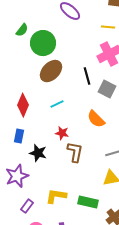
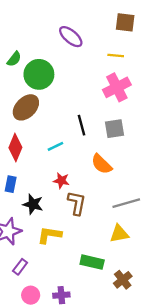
brown ellipse: (51, 71) -> (26, 107), moved
black line: (87, 76) -> (81, 125), moved
gray square: (107, 89) -> (114, 129), turned -36
yellow L-shape: (56, 196) -> (50, 235), moved

